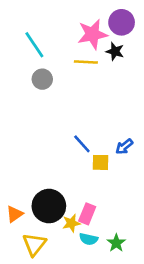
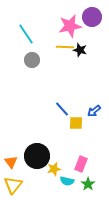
black star: (115, 51) -> (80, 50), moved
orange triangle: (15, 214) -> (11, 162), turned -32
pink rectangle: (87, 214) -> (81, 164), moved
yellow triangle: (34, 244) -> (13, 185), moved

